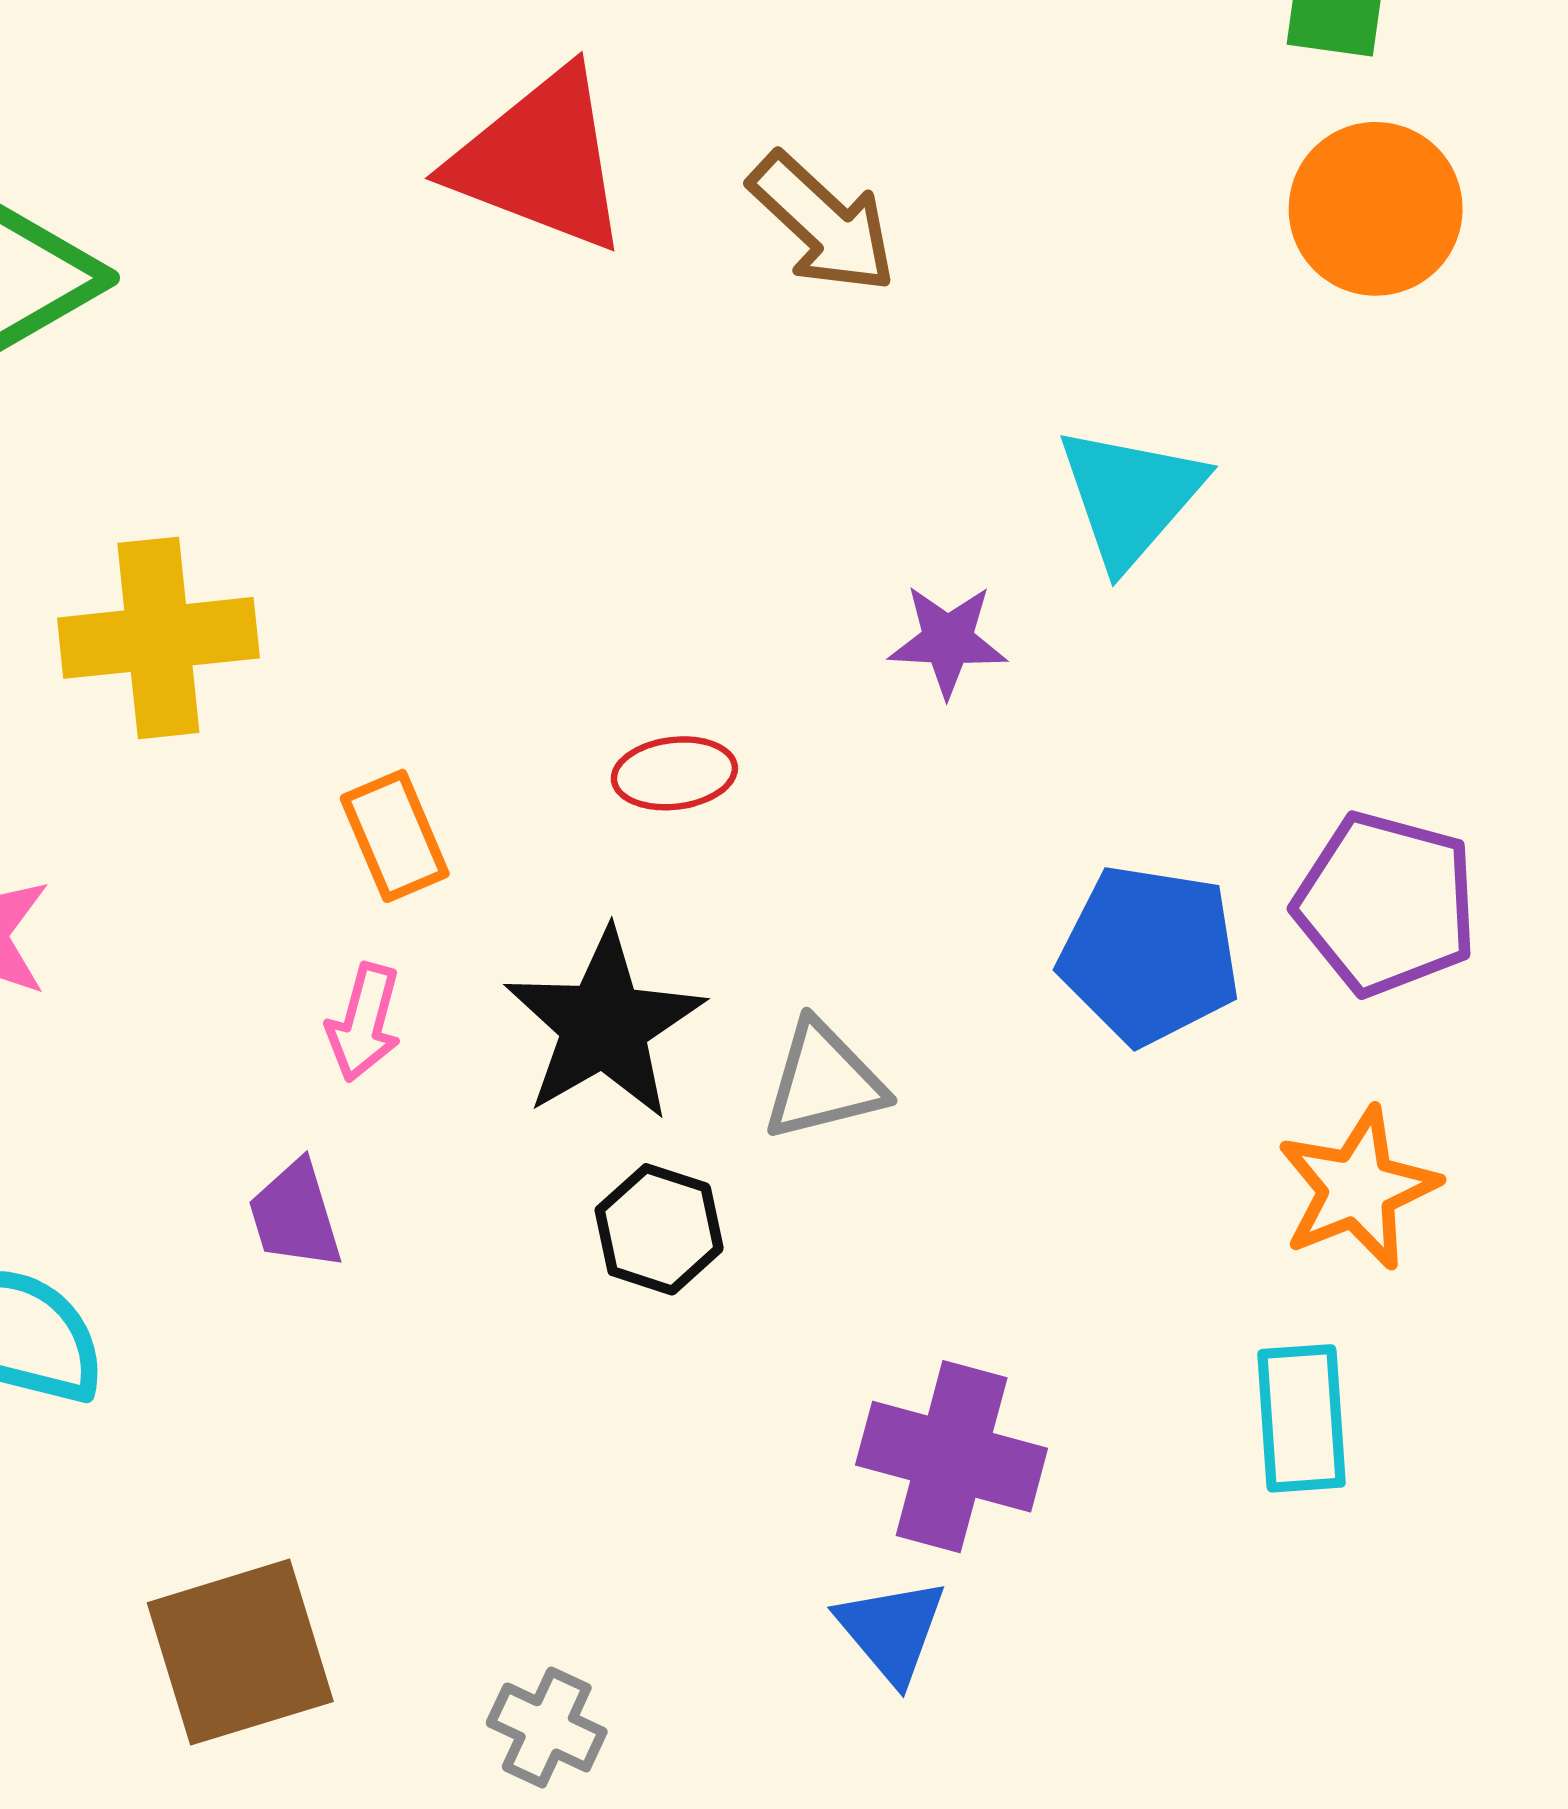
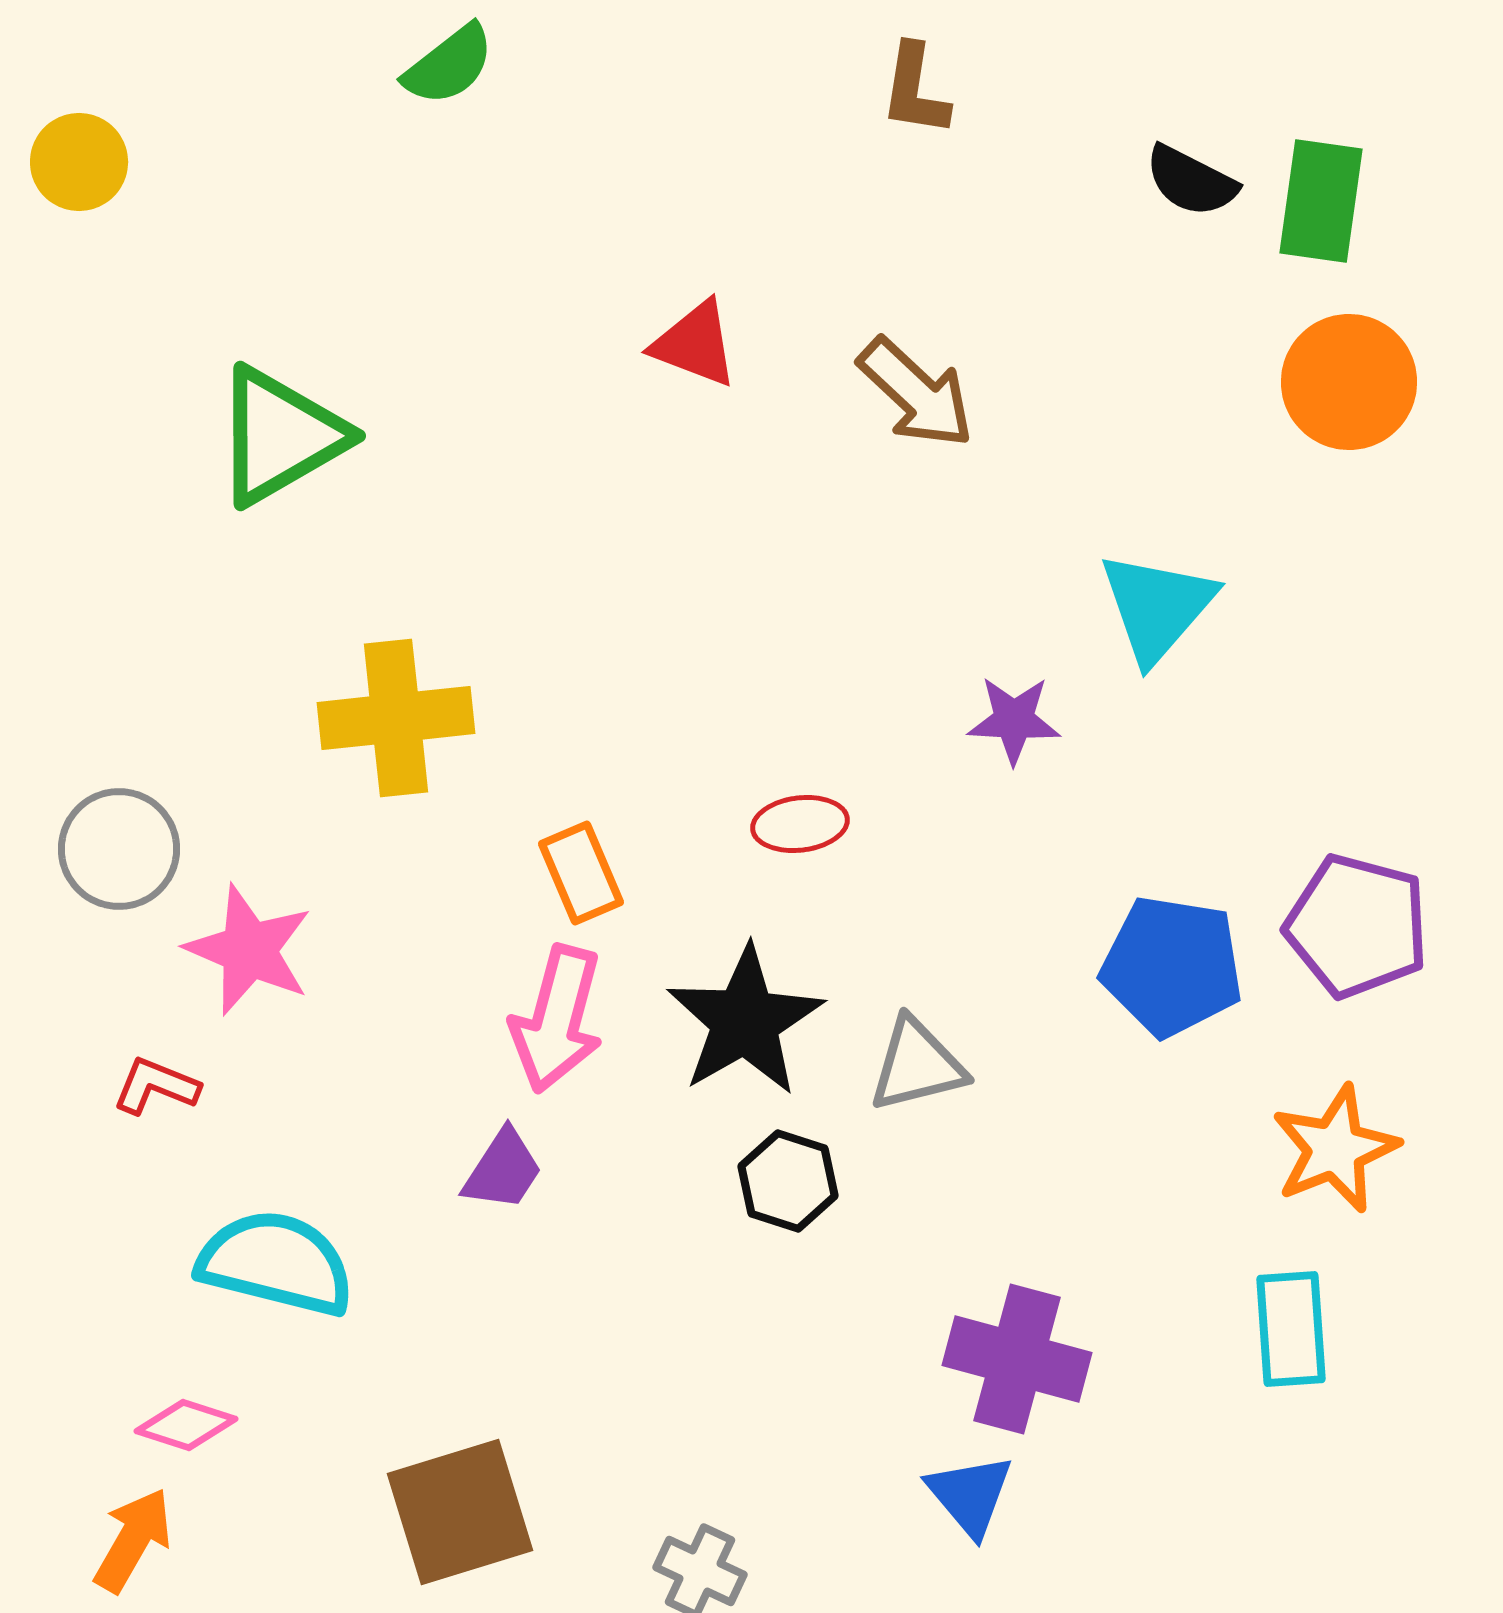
red triangle: (540, 160) -> (695, 344), size x0.6
pink arrow: (364, 1022) -> (557, 1019), size x1.6
purple trapezoid: (295, 1215) -> (503, 1170), turned -130

